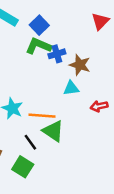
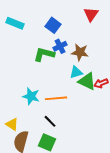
blue square: (39, 25) -> (53, 25), moved
green L-shape: (38, 46) -> (44, 54), moved
green triangle: (53, 131) -> (87, 81), moved

